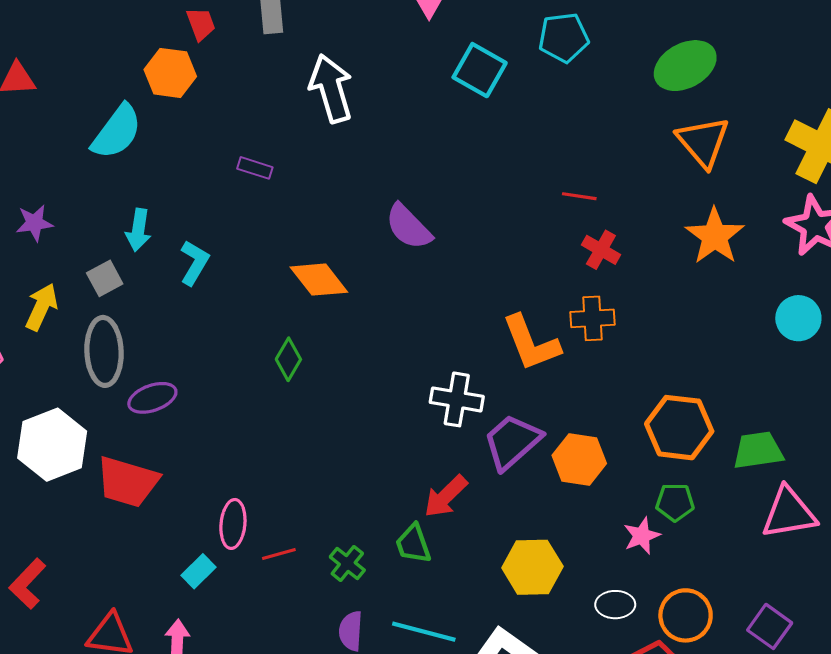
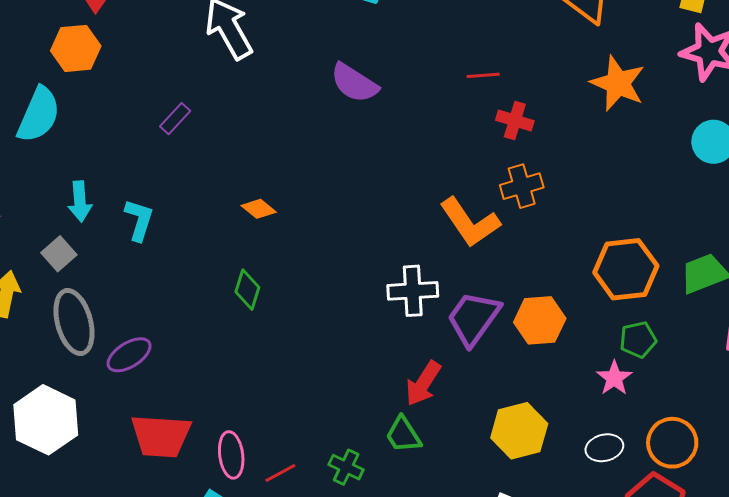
purple rectangle: (255, 168) -> (175, 119), turned -52
purple semicircle: (408, 227) -> (354, 83), moved
orange diamond: (319, 280) -> (259, 209), size x0.6
red trapezoid: (128, 482) -> (161, 436), moved

